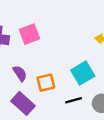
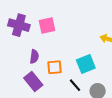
purple semicircle: (20, 73) -> (34, 57), turned 32
black line: (74, 100) -> (75, 85), turned 56

